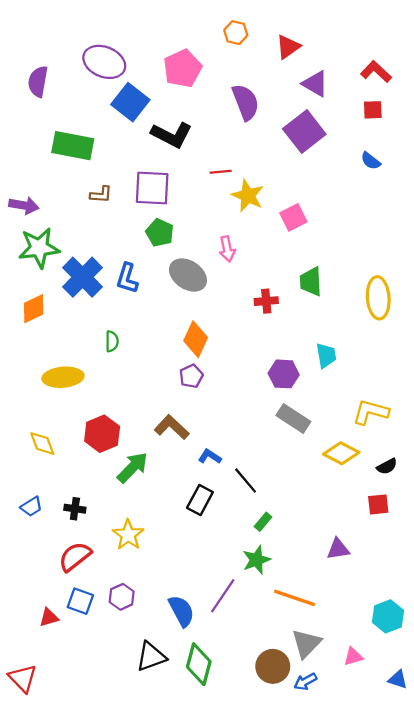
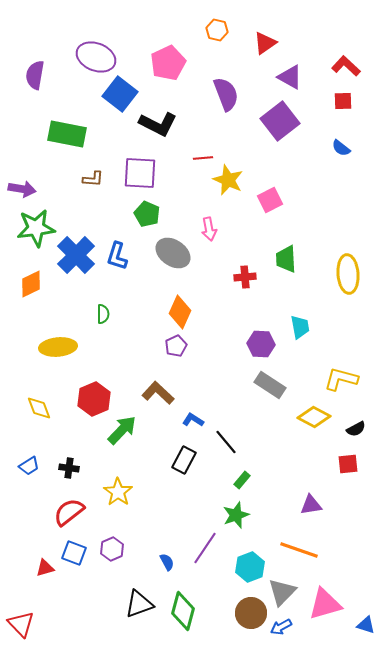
orange line: (295, 598) -> (299, 550), moved
blue semicircle: (181, 611) -> (167, 562), size x0.6
cyan hexagon: (388, 616) -> (250, 567), moved
pink triangle: (353, 657) -> (325, 604), size x1.8

